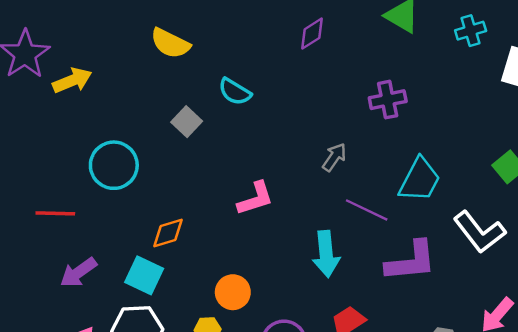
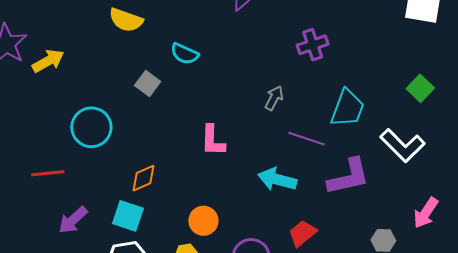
pink L-shape: (255, 199) -> (213, 141), turned 116
cyan arrow: (326, 254) -> (277, 179), turned 117

